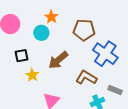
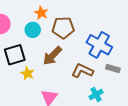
brown pentagon: (84, 30) -> (63, 28), moved
black square: (21, 56) -> (15, 55), size x1.5
gray rectangle: (115, 90) -> (113, 69), moved

